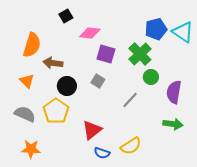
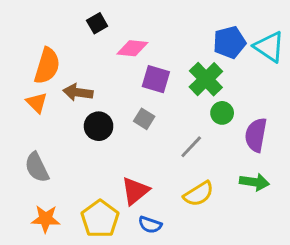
orange triangle: (27, 81) -> (37, 103), moved
yellow pentagon: (56, 111) -> (100, 219), moved
gray semicircle: (25, 114) -> (37, 167), turned -140
yellow semicircle: (131, 146) -> (199, 194), moved

